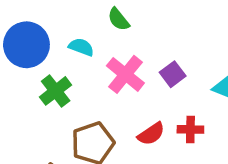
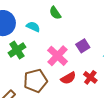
pink cross: (125, 74) -> (58, 56), moved
red cross: (190, 129) -> (90, 77), turned 32

